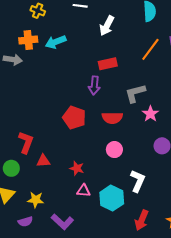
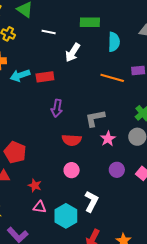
cyan arrow: (56, 42) -> (20, 75), moved
orange line: (150, 49) -> (112, 78), turned 65
red rectangle: (108, 64) -> (45, 77), moved
red pentagon: (74, 118) -> (15, 152), moved

